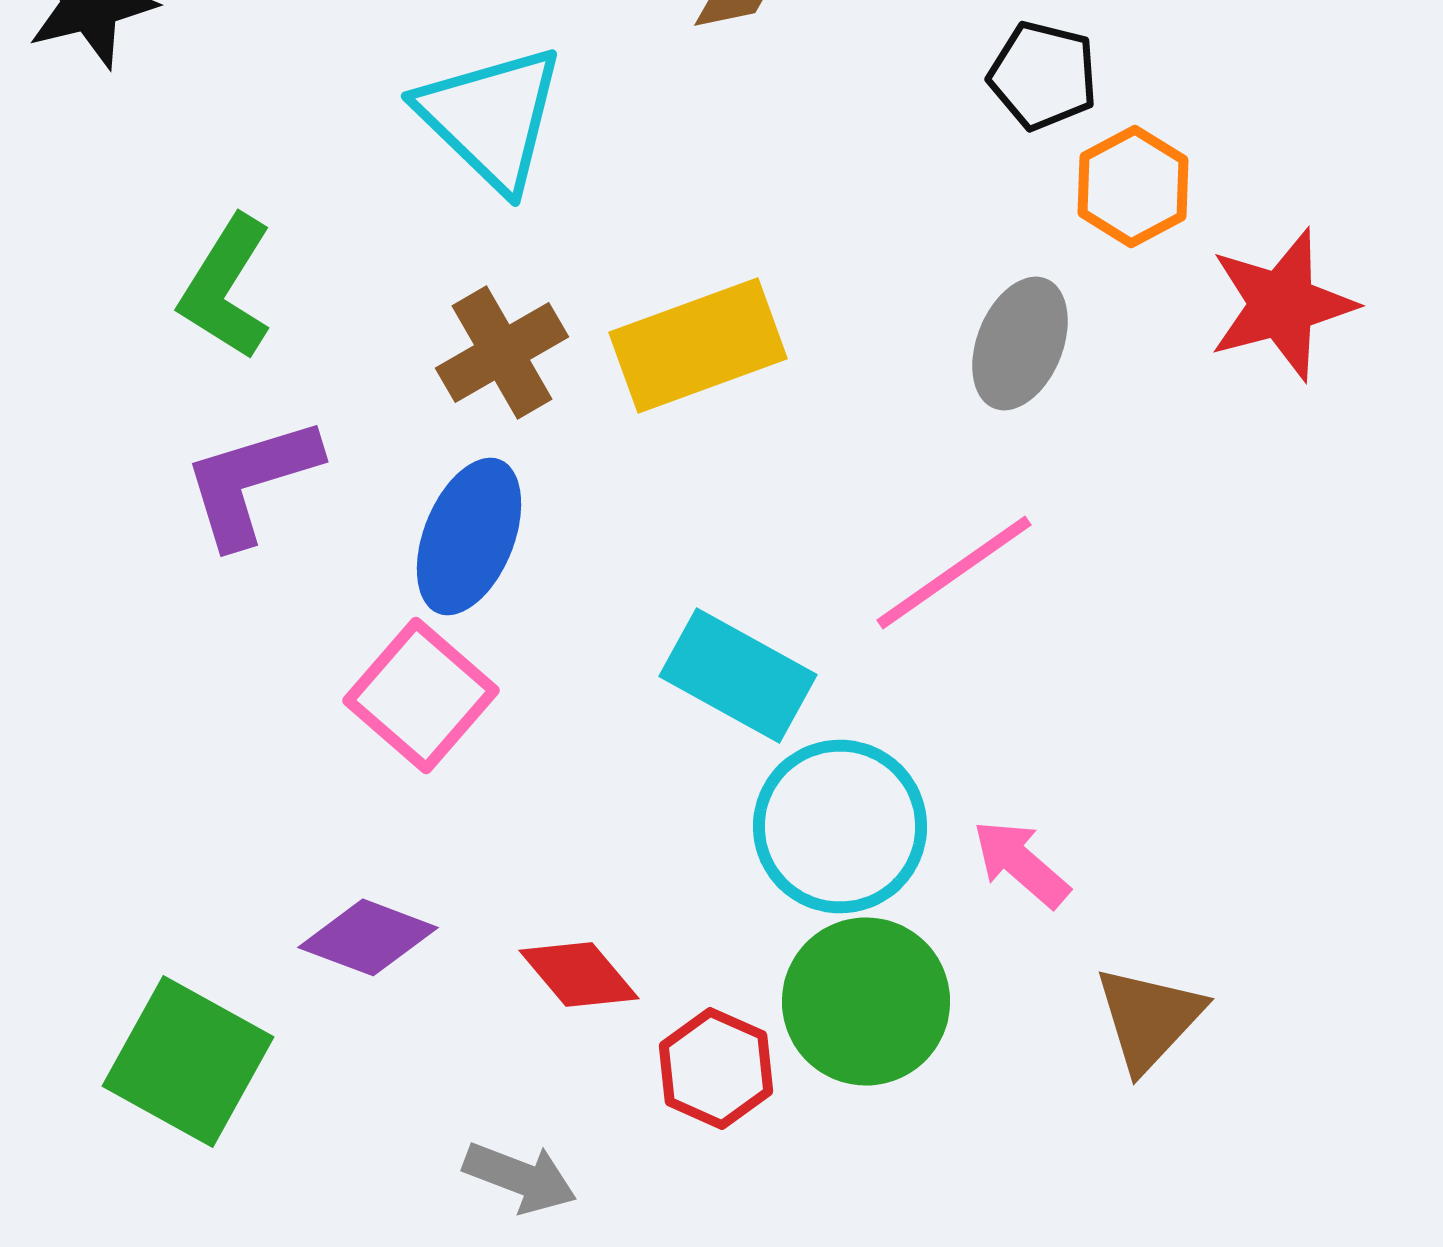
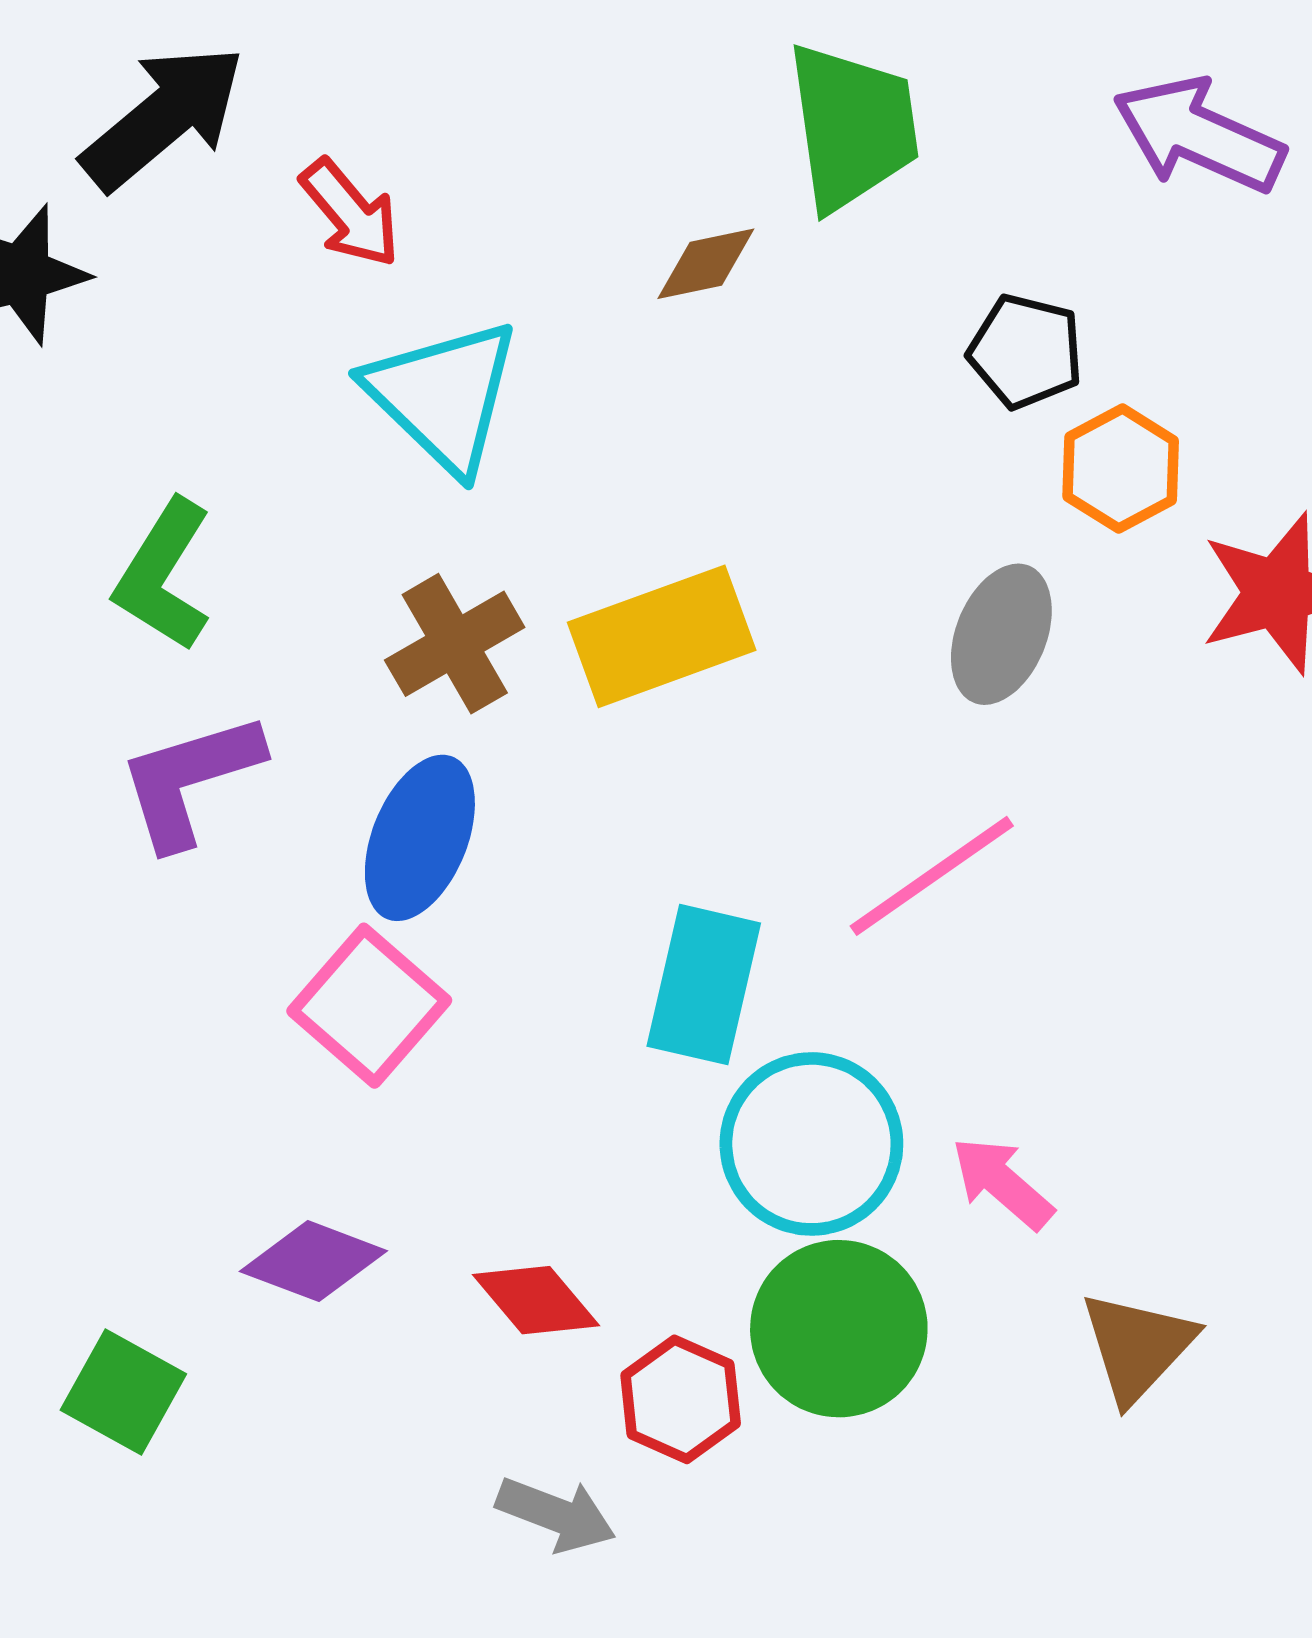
cyan rectangle: (738, 675) -> (704, 985), turned 74
green square: (188, 1061) -> (123, 1392), size x0.7
gray arrow: (520, 1177) -> (556, 1514), moved

